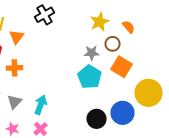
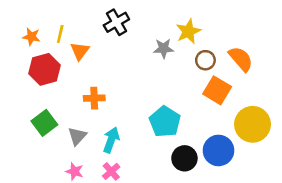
orange semicircle: (128, 27) -> (241, 59), moved, size x1.5
gray star: (92, 53) -> (164, 48), moved
orange cross: (14, 68) -> (94, 98), moved
cyan pentagon: (90, 77) -> (165, 122), moved

